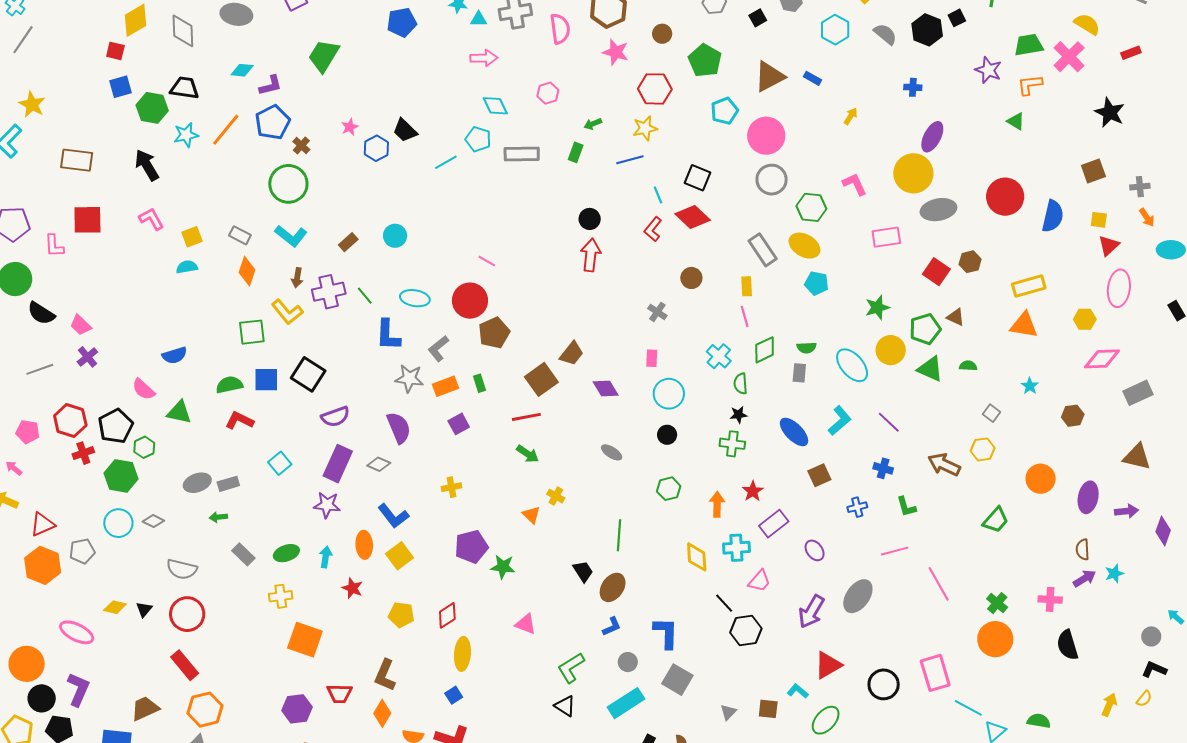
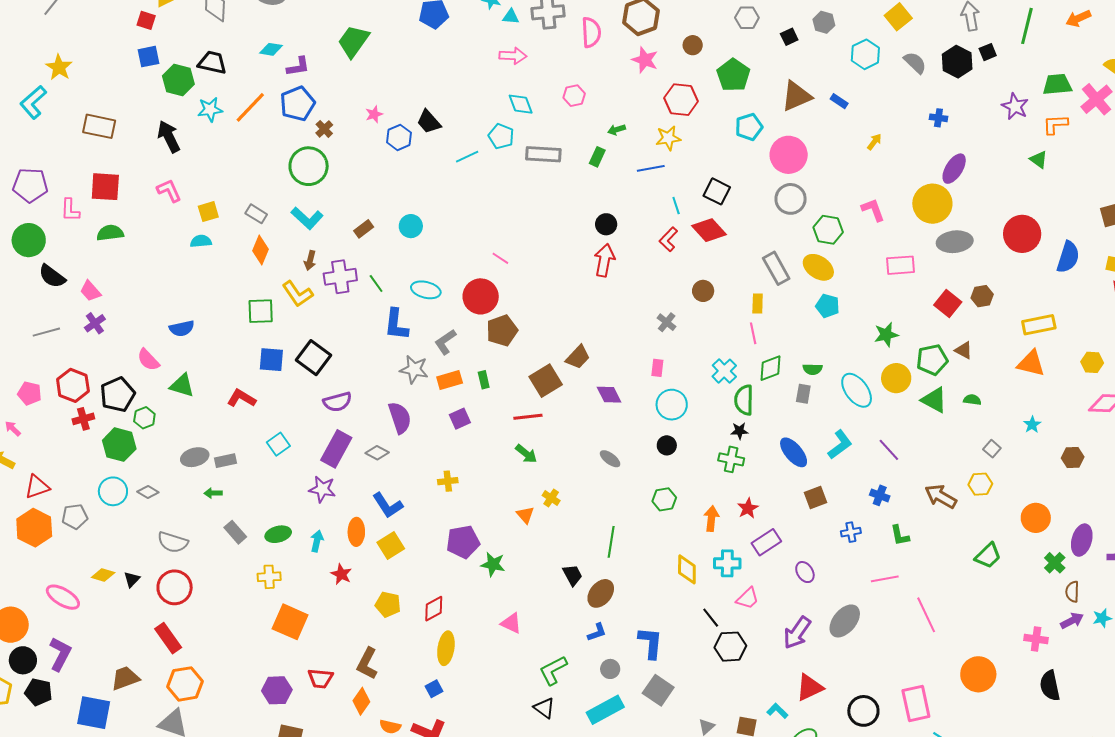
green semicircle: (741, 384) -> (744, 400), size x1.4
green semicircle: (229, 385) -> (110, 233), moved
green cross: (997, 603) -> (1055, 563), moved

